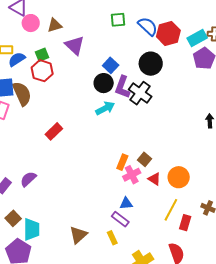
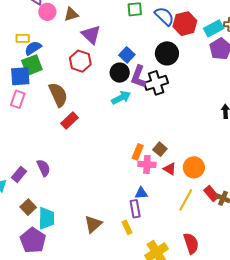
green square: (42, 55) -> (32, 65), moved, size x1.5
red hexagon: (42, 71) -> (80, 61), moved
black cross: (140, 93) -> (156, 83), turned 35
brown semicircle: (22, 94) -> (58, 95), moved
pink cross: (132, 175) -> (147, 164), turned 30
purple semicircle: (28, 179) -> (44, 168), turned 108
purple rectangle: (120, 219) -> (135, 209), turned 42
red rectangle: (185, 223) -> (211, 194), moved, turned -56

